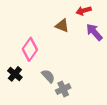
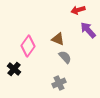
brown triangle: (62, 26) -> (58, 39), moved
gray semicircle: (48, 76) -> (65, 57), moved

